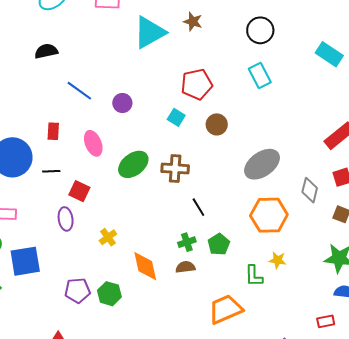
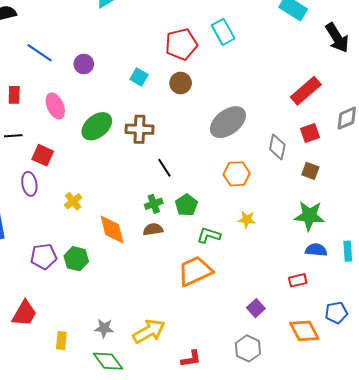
red pentagon: (197, 84) -> (181, 44), moved
orange hexagon: (269, 215) -> (237, 174), size x0.7
green L-shape: (254, 276) -> (209, 235), moved, turned 110

